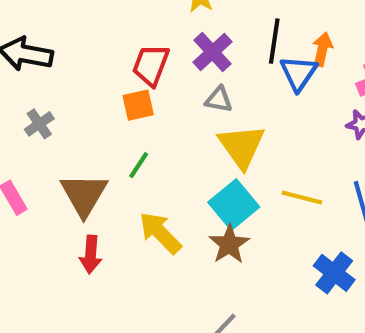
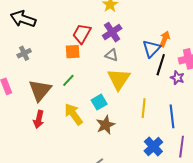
black line: (274, 41) -> (161, 65), moved
yellow line: (302, 197) -> (144, 108), turned 72
cyan square: (234, 205) -> (99, 102), moved, size x0.7

